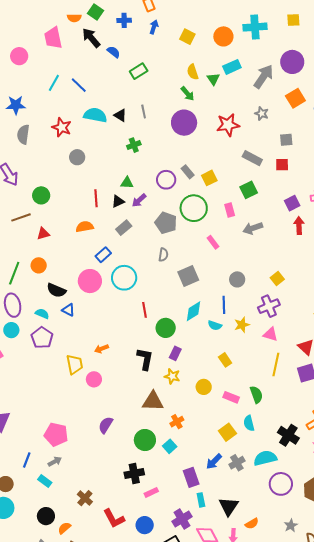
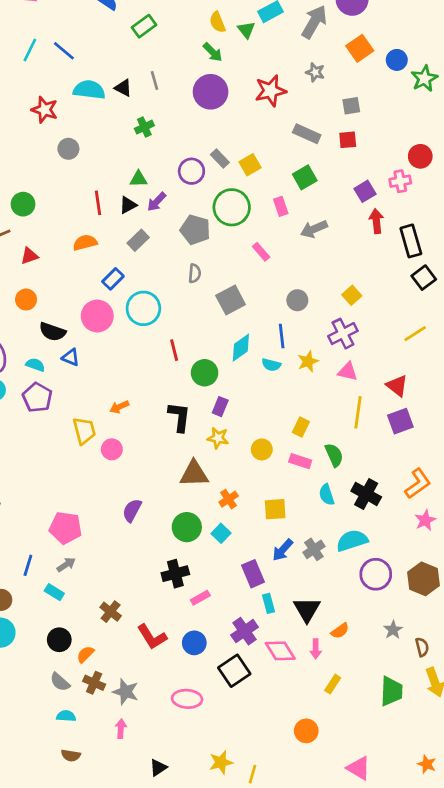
yellow rectangle: (225, 360) -> (301, 427), moved, turned 64
yellow square: (227, 432) -> (275, 509), moved, turned 36
black cross: (288, 435) -> (366, 494), moved

